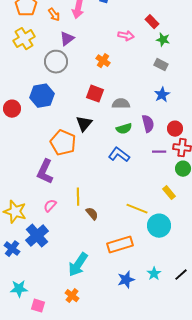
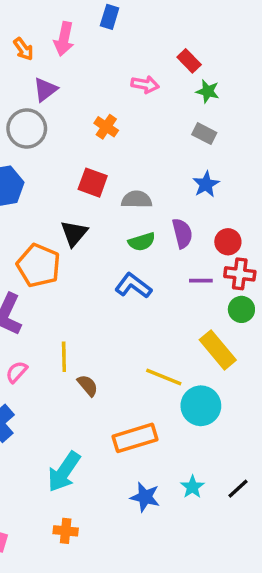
yellow rectangle: (169, 193) -> (218, 350), size x1.6
blue star: (126, 280) -> (145, 497), turned 30
orange cross: (72, 296) -> (66, 531), moved, turned -32

